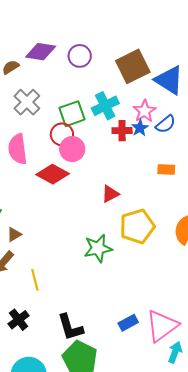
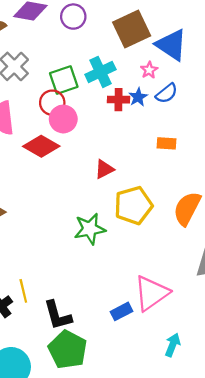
pink star: (144, 111) -> (149, 70), moved, size x0.7
yellow line: (35, 280) -> (23, 291), moved
pink triangle: (162, 326) -> (151, 293), moved

